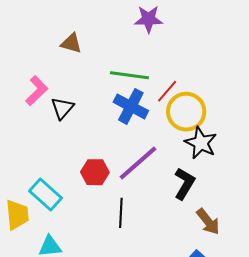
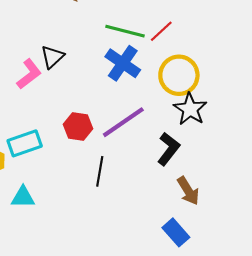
pink L-shape: (37, 91) -> (29, 74), moved
red line: (167, 91) -> (161, 31), moved
cyan rectangle: (46, 194) -> (25, 143), turned -68

